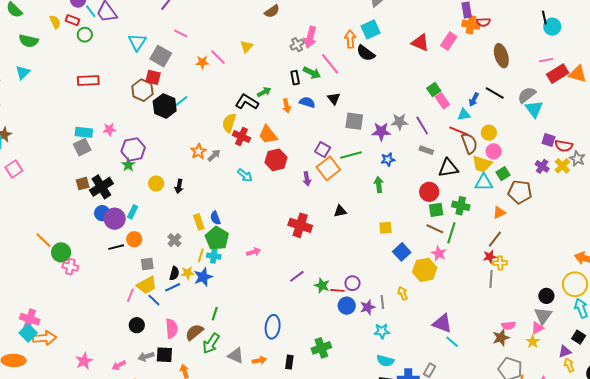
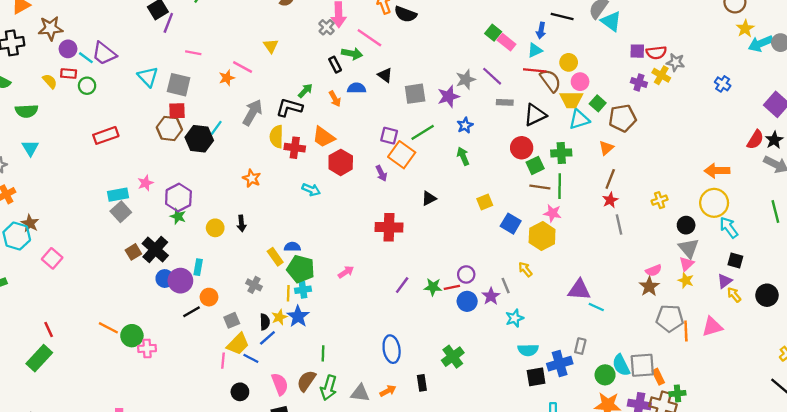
gray arrow: (214, 155) -> (252, 112), moved, size x1.6
blue semicircle: (215, 218) -> (292, 247), turned 128
yellow cross: (500, 263) -> (660, 200), moved

